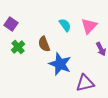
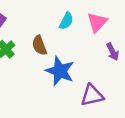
cyan semicircle: (65, 25) -> (66, 21), turned 64

